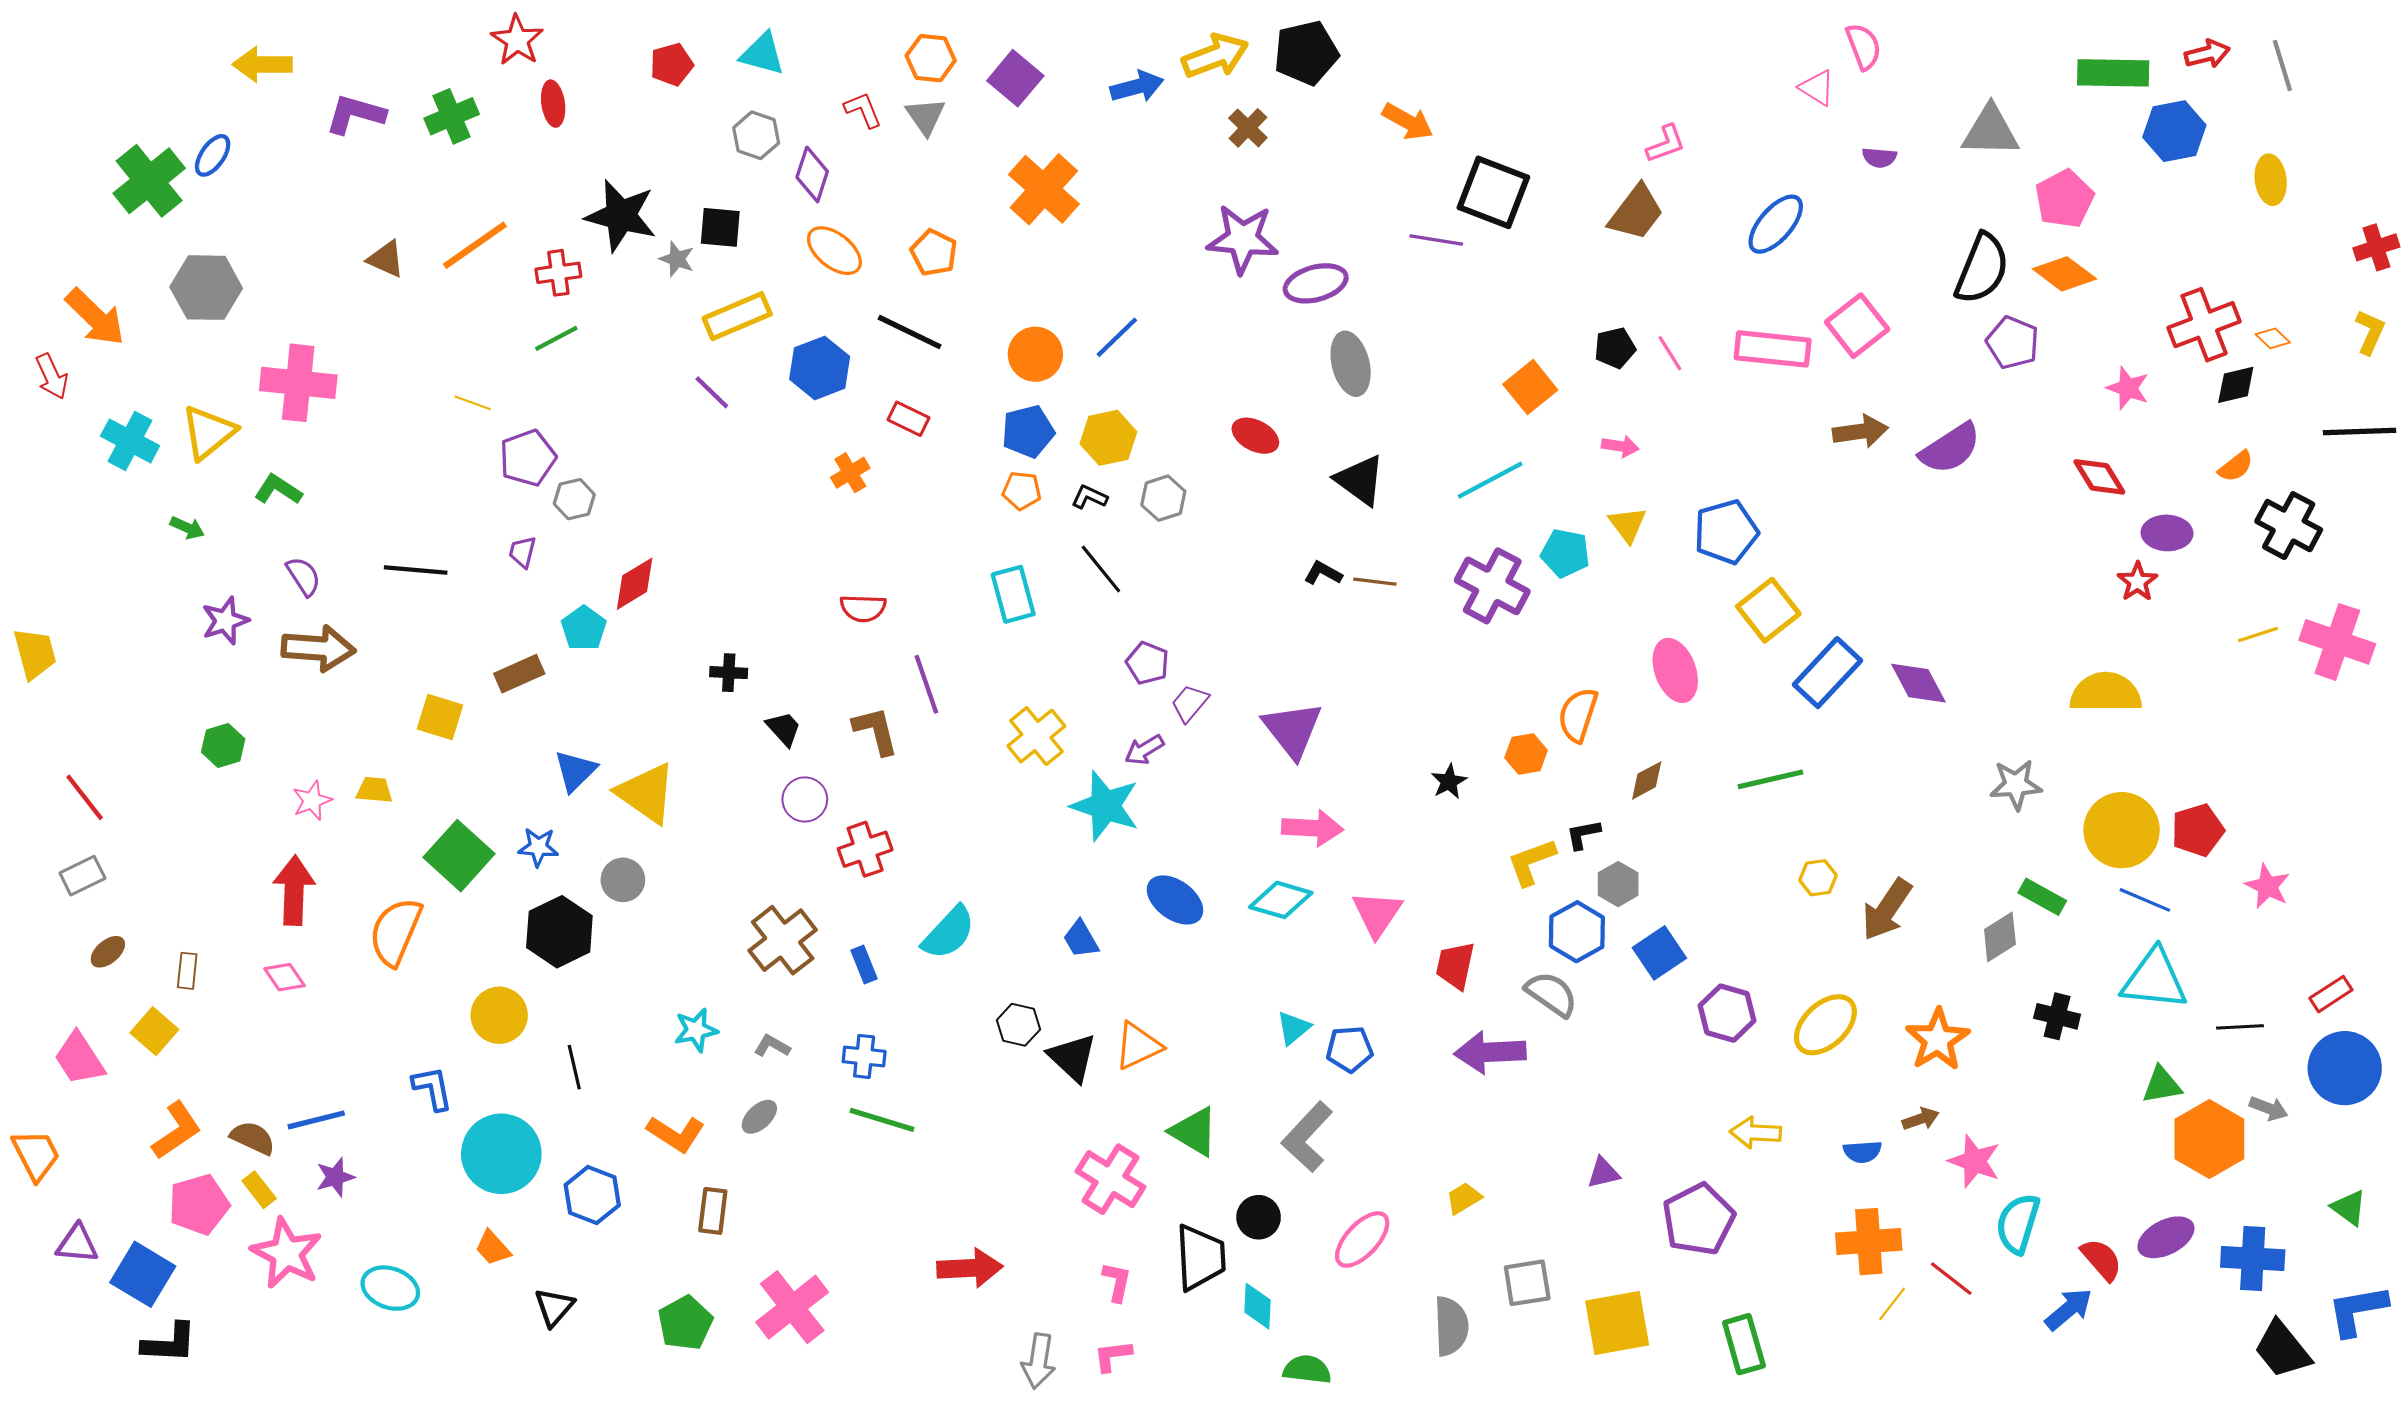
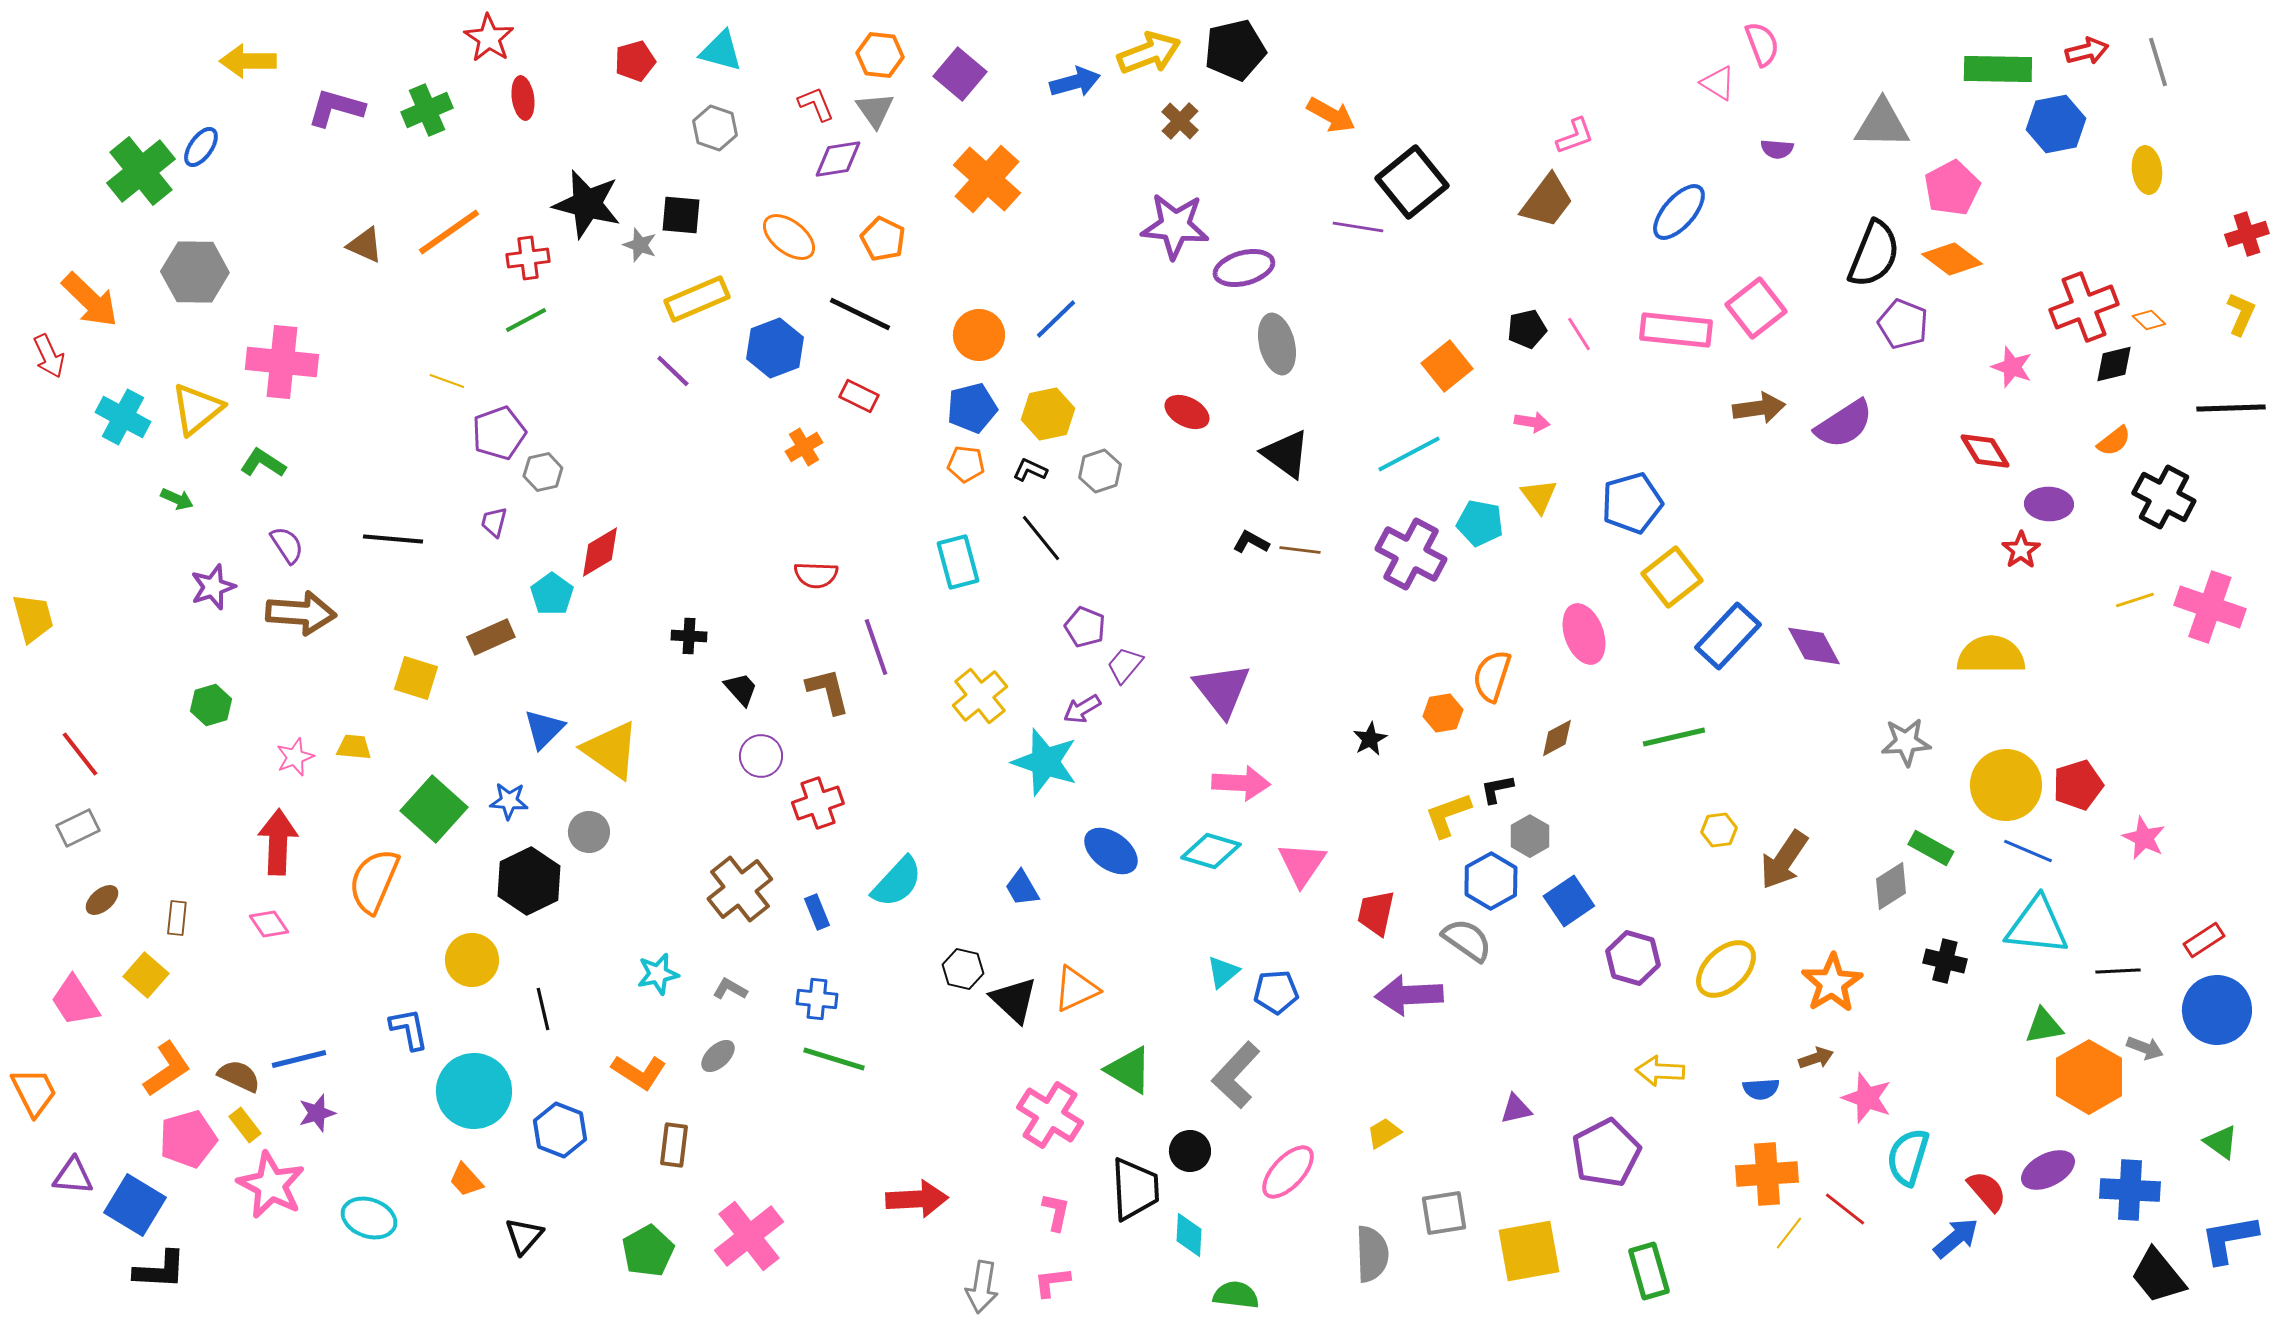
purple diamond: (812, 174) -> (838, 159), moved, turned 63
black square: (1493, 192) -> (1412, 182), turned 30

